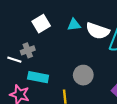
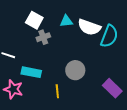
white square: (41, 24) -> (34, 20), turned -30
gray cross: (28, 50) -> (43, 37), moved

